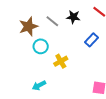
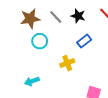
blue rectangle: (92, 40) -> (84, 41), moved
yellow cross: (61, 61) -> (67, 63), moved

